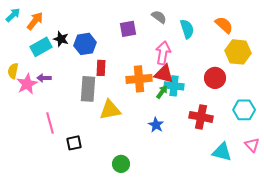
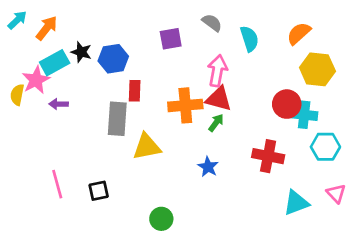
orange semicircle: (224, 25) -> (299, 33), turned -84
pink star: (27, 84) -> (36, 80), moved
cyan cross: (174, 86) -> (304, 115), moved
pink line: (50, 123) -> (57, 184), moved
cyan triangle: (222, 152) -> (296, 203), turned -35

